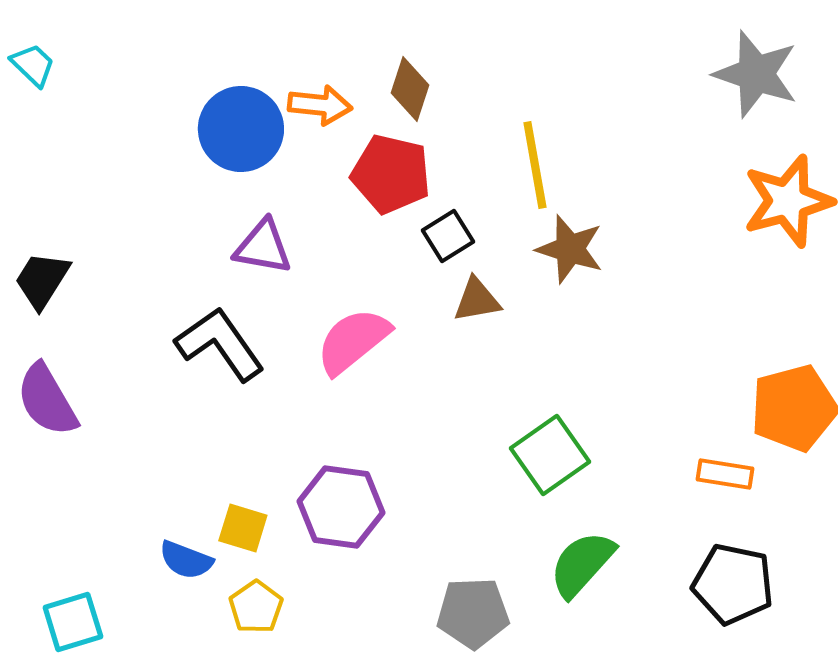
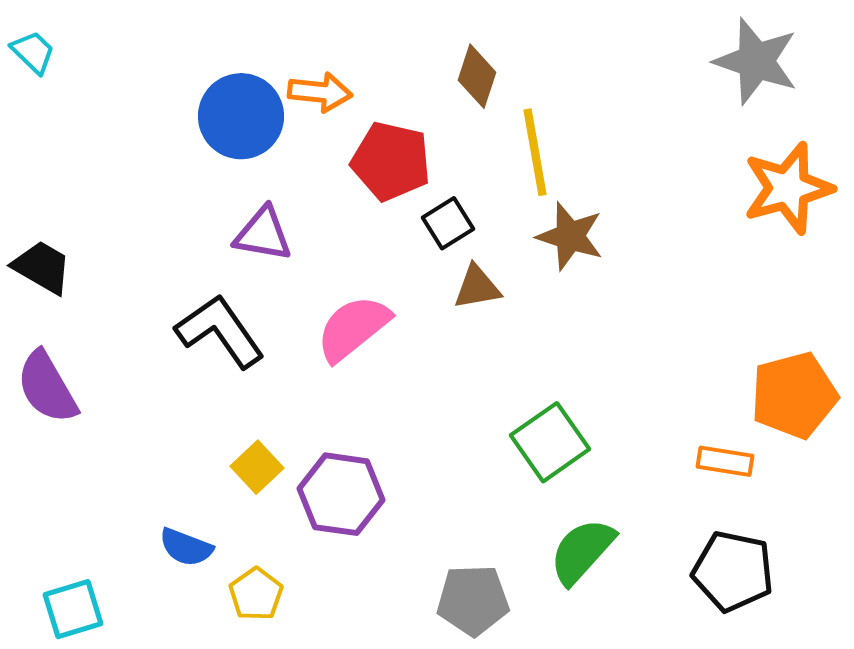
brown diamond: (410, 89) -> (477, 76), moved
black trapezoid: (42, 280) -> (42, 267), turned 88
yellow square: (243, 528) -> (257, 467), moved, turned 30

